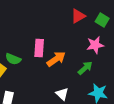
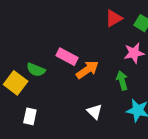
pink rectangle: (39, 48) -> (67, 57), turned -66
green arrow: (85, 68) -> (122, 80), turned -63

